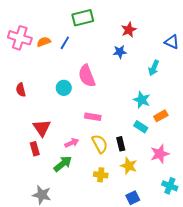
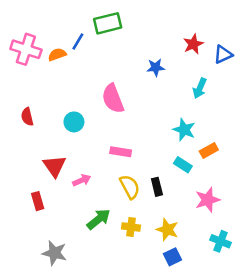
red star: (129, 30) -> (193, 44), moved
blue triangle: (172, 42) -> (223, 54), turned -49
blue line: (65, 43) -> (78, 42), moved
cyan circle: (64, 88) -> (74, 122), moved
pink arrow: (72, 143) -> (82, 180), moved
red rectangle: (35, 149) -> (38, 201), moved
green arrow: (63, 164) -> (99, 219), moved
yellow star: (129, 166) -> (167, 230), moved

